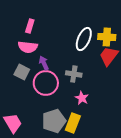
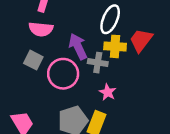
yellow cross: (107, 37) -> (115, 46), moved
purple arrow: (44, 63) -> (78, 46), moved, size x1.5

